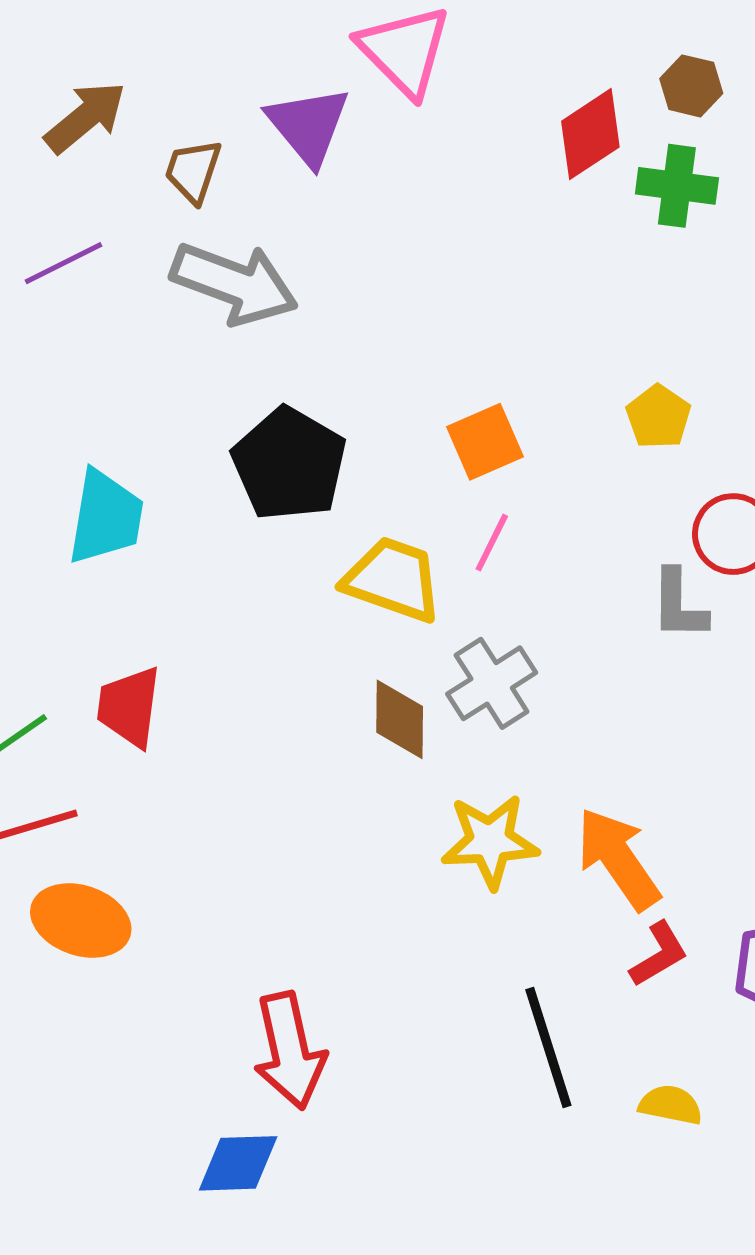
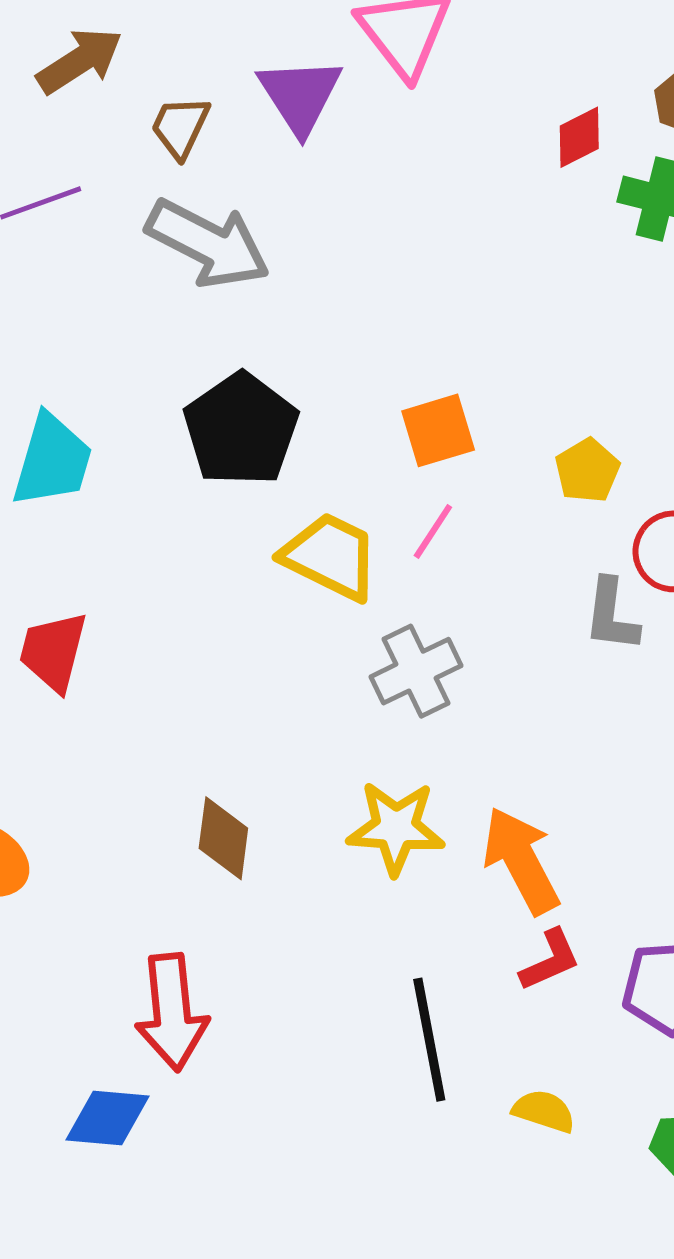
red diamond: (590, 134) -> (579, 137), size x0.7
yellow pentagon: (658, 417) -> (587, 471), moved
brown diamond: (400, 719) -> (223, 838), moved

